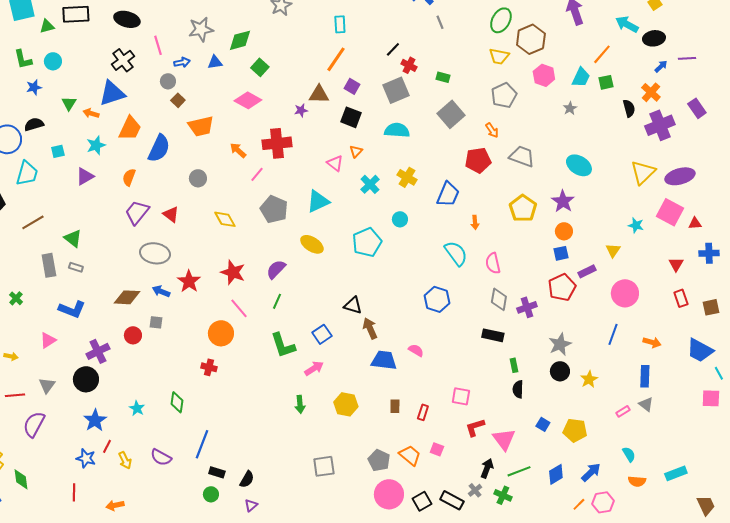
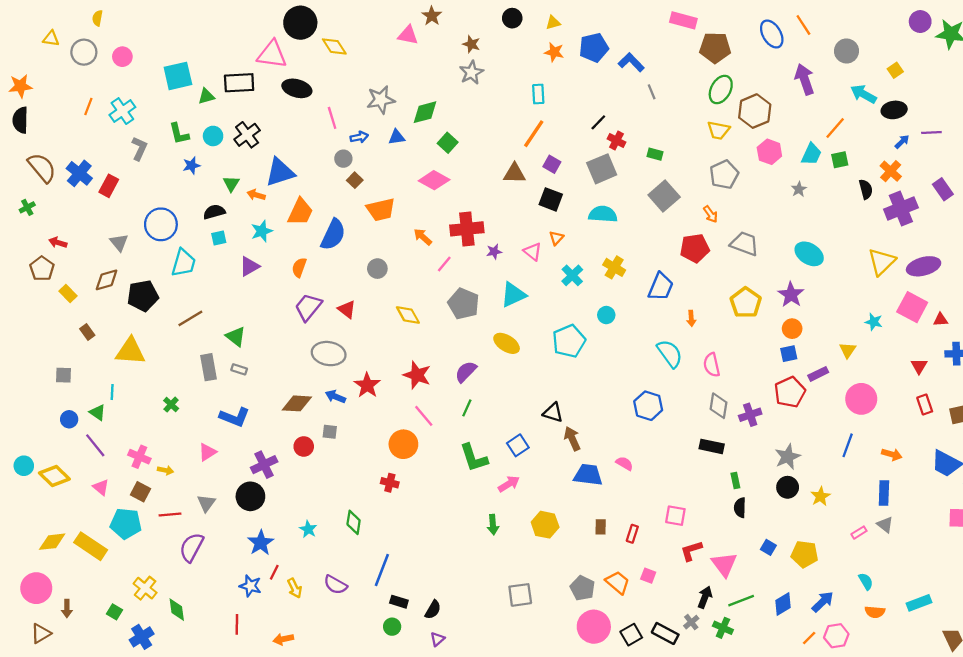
black cross: (123, 60) -> (247, 135), moved
purple star: (301, 110) -> (494, 252), moved
black semicircle: (34, 124) -> (214, 212), moved

